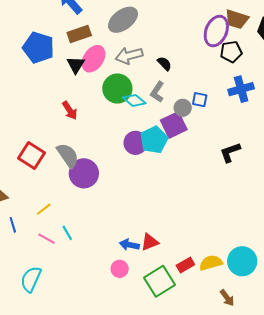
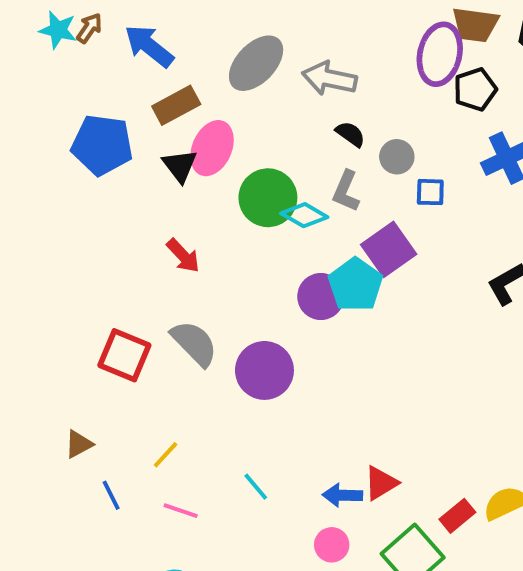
gray arrow: (129, 56) -> (329, 78), moved, turned 36
gray circle: (183, 108) -> (397, 157), moved
purple circle: (84, 173) -> (264, 370), moved
cyan line: (67, 233) -> (256, 487), moved

